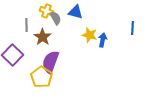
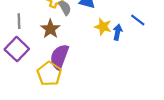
gray line: (26, 25) -> (19, 21), moved
blue line: (132, 28) -> (138, 20), moved, turned -56

